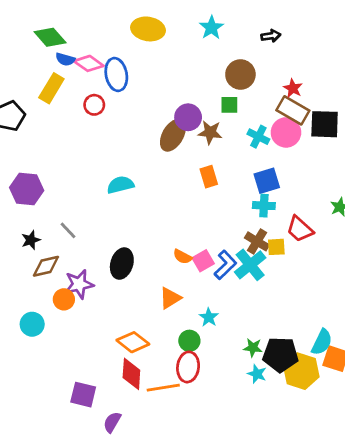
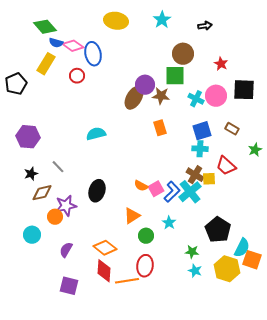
green square: (229, 105) -> (175, 76), size x1.5
brown rectangle: (293, 110) -> (232, 129), moved, size x0.6
cyan star: (209, 317) -> (169, 223), moved
green circle: (189, 341) -> (146, 236), moved
black pentagon: (280, 355) -> (218, 230), moved, turned 30
purple semicircle: (112, 422) -> (66, 250), moved

